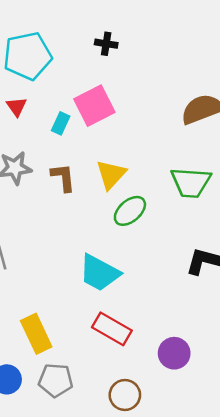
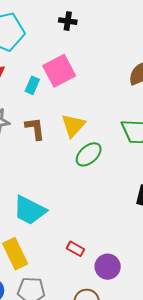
cyan trapezoid: (99, 273) -> (30, 210), moved
red rectangle: (112, 329) -> (75, 249), size x0.6
purple circle: (174, 353) -> (108, 267), moved

